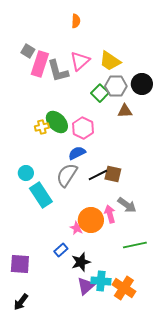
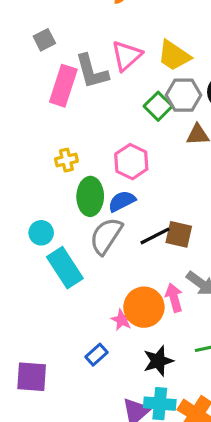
gray square: (28, 51) -> (44, 40), turned 32
pink rectangle: (40, 64) -> (63, 86), moved
green ellipse: (57, 122) -> (90, 196), moved, turned 45
black star: (81, 262) -> (158, 361), moved

